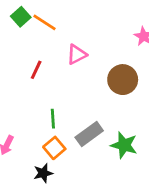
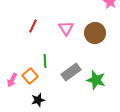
pink triangle: (77, 54) -> (66, 28), moved, turned -35
orange square: (54, 148) -> (30, 76), moved

